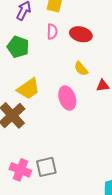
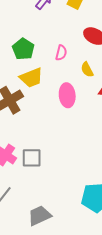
pink semicircle: (52, 32) -> (61, 53), moved
green pentagon: (18, 47) -> (23, 49), moved

